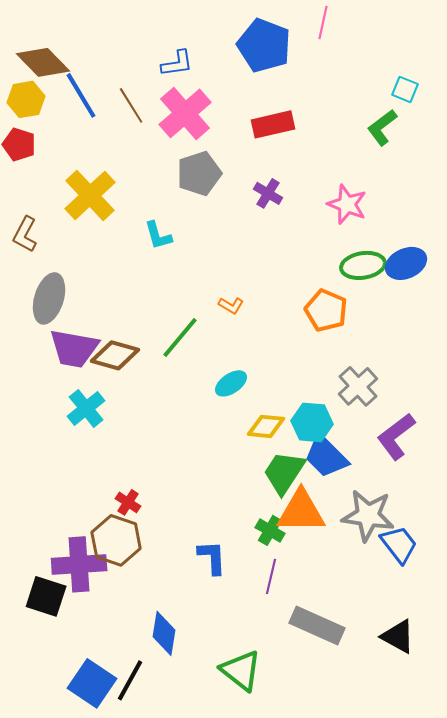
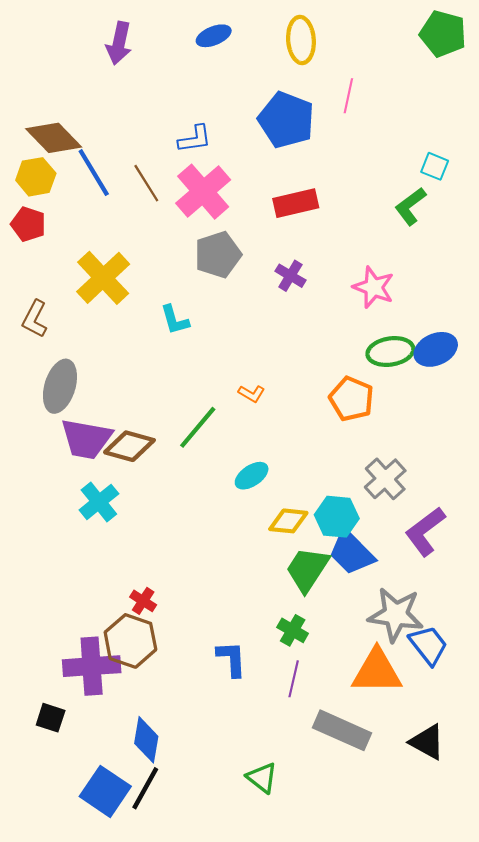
orange triangle: (301, 511) -> (377, 671), moved
black square: (46, 596) -> (51, 718), moved, size x0.7
blue diamond: (164, 633) -> (146, 740), moved
green triangle: (241, 670) -> (262, 778), size x0.7

